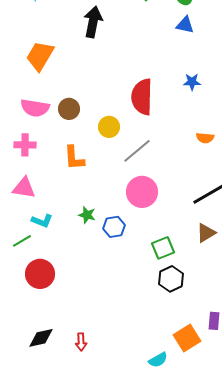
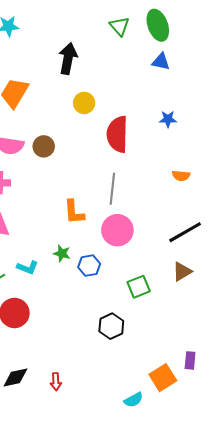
yellow circle: (109, 127) -> (84, 103), moved
gray line: (137, 151) -> (112, 189), turned -44
orange L-shape: (74, 158) -> (74, 212), moved
cyan L-shape: (42, 221) -> (28, 268), moved
black hexagon: (171, 279) -> (111, 326), moved

